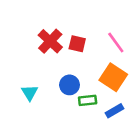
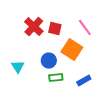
orange square: (113, 77) -> (72, 50), moved
green rectangle: (88, 100) -> (56, 78), moved

